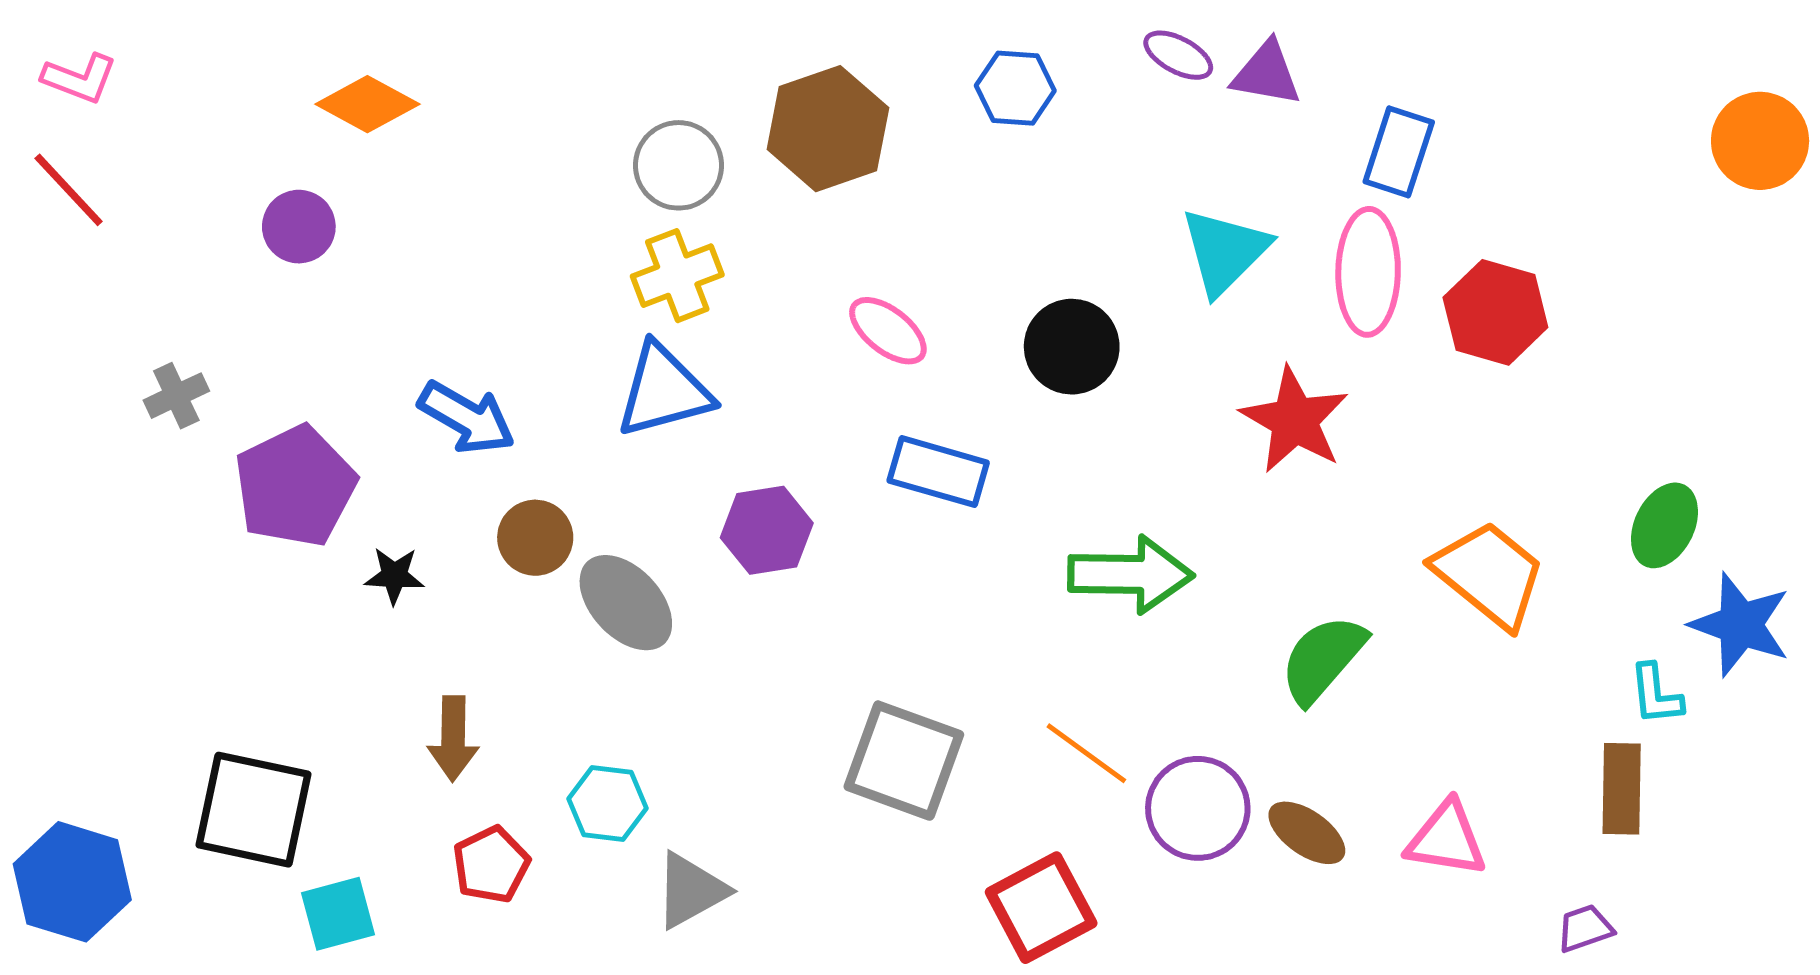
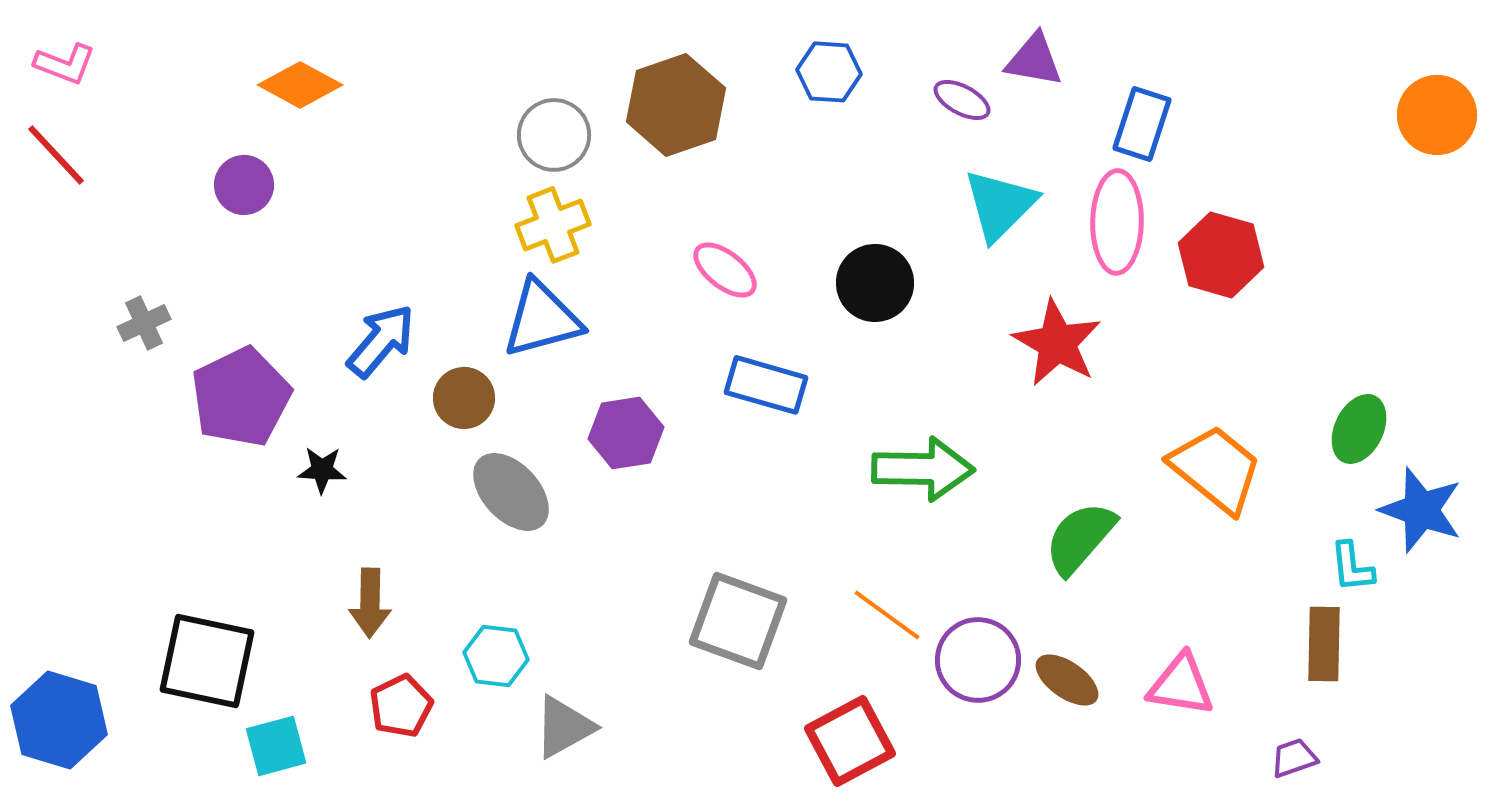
purple ellipse: (1178, 55) -> (962, 100), moved
blue arrow: (467, 418) -> (381, 341), turned -80
brown circle: (535, 538) -> (464, 398), moved

